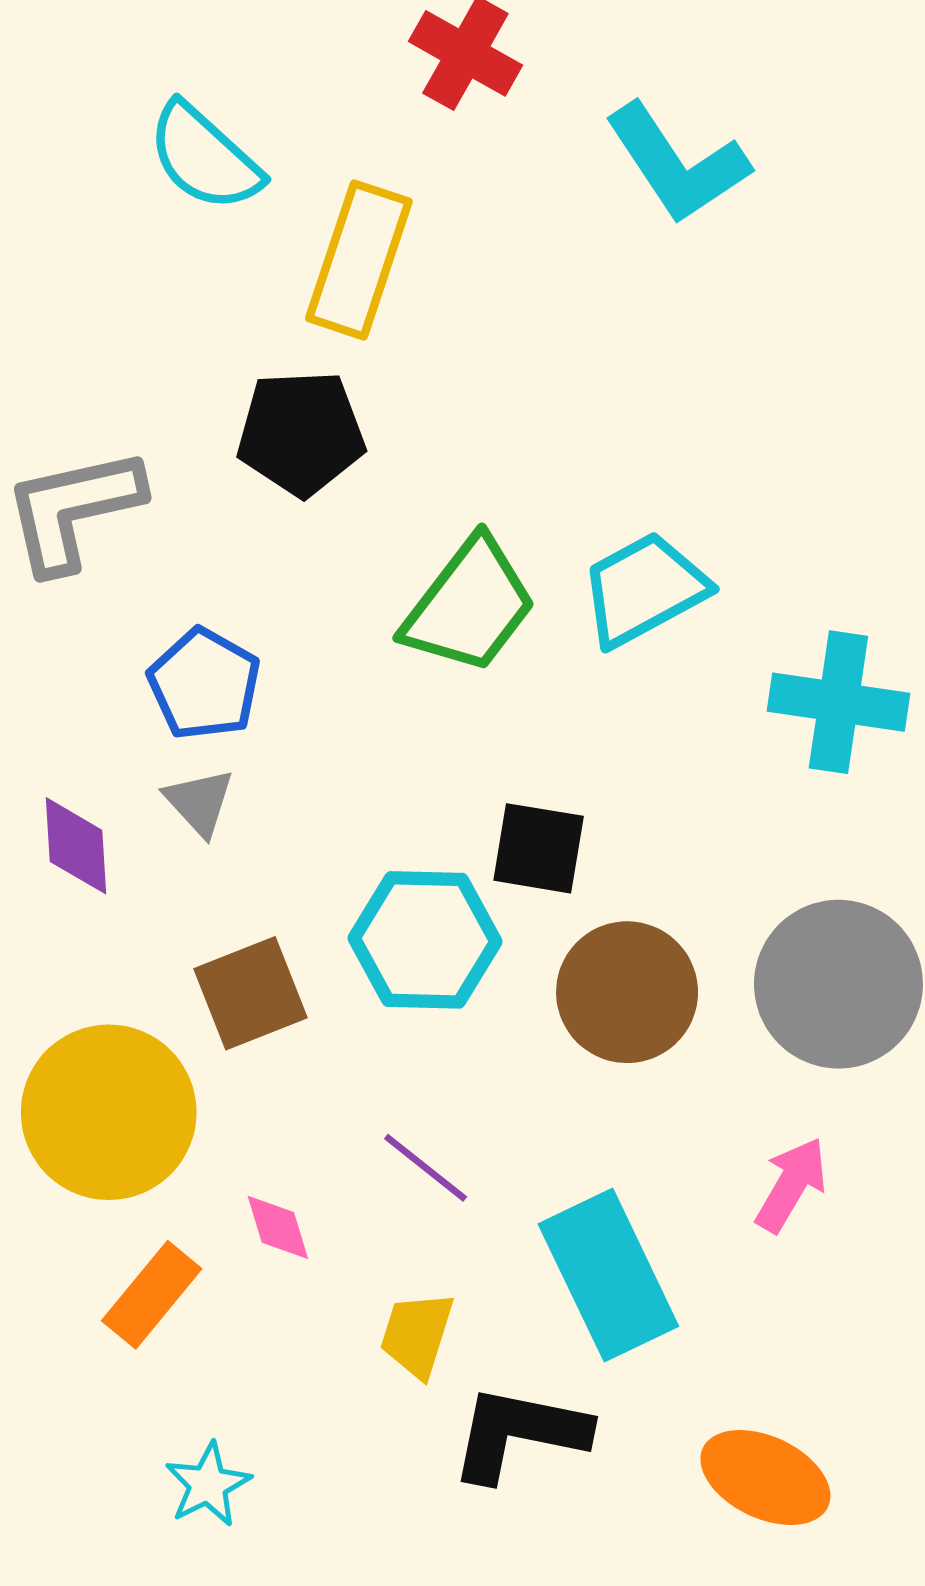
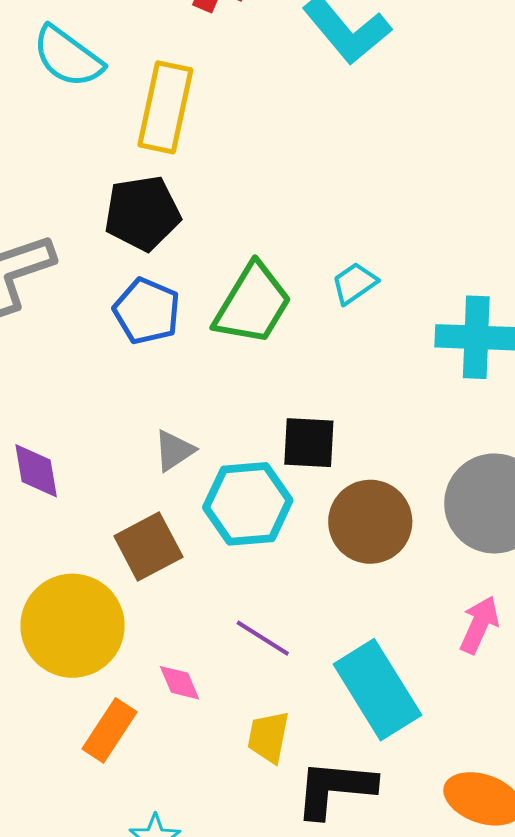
cyan trapezoid: (644, 589) -> (354, 283), size x0.6
blue pentagon: (204, 684) -> (147, 311), moved
gray triangle: (199, 802) -> (174, 451), moved, turned 45

